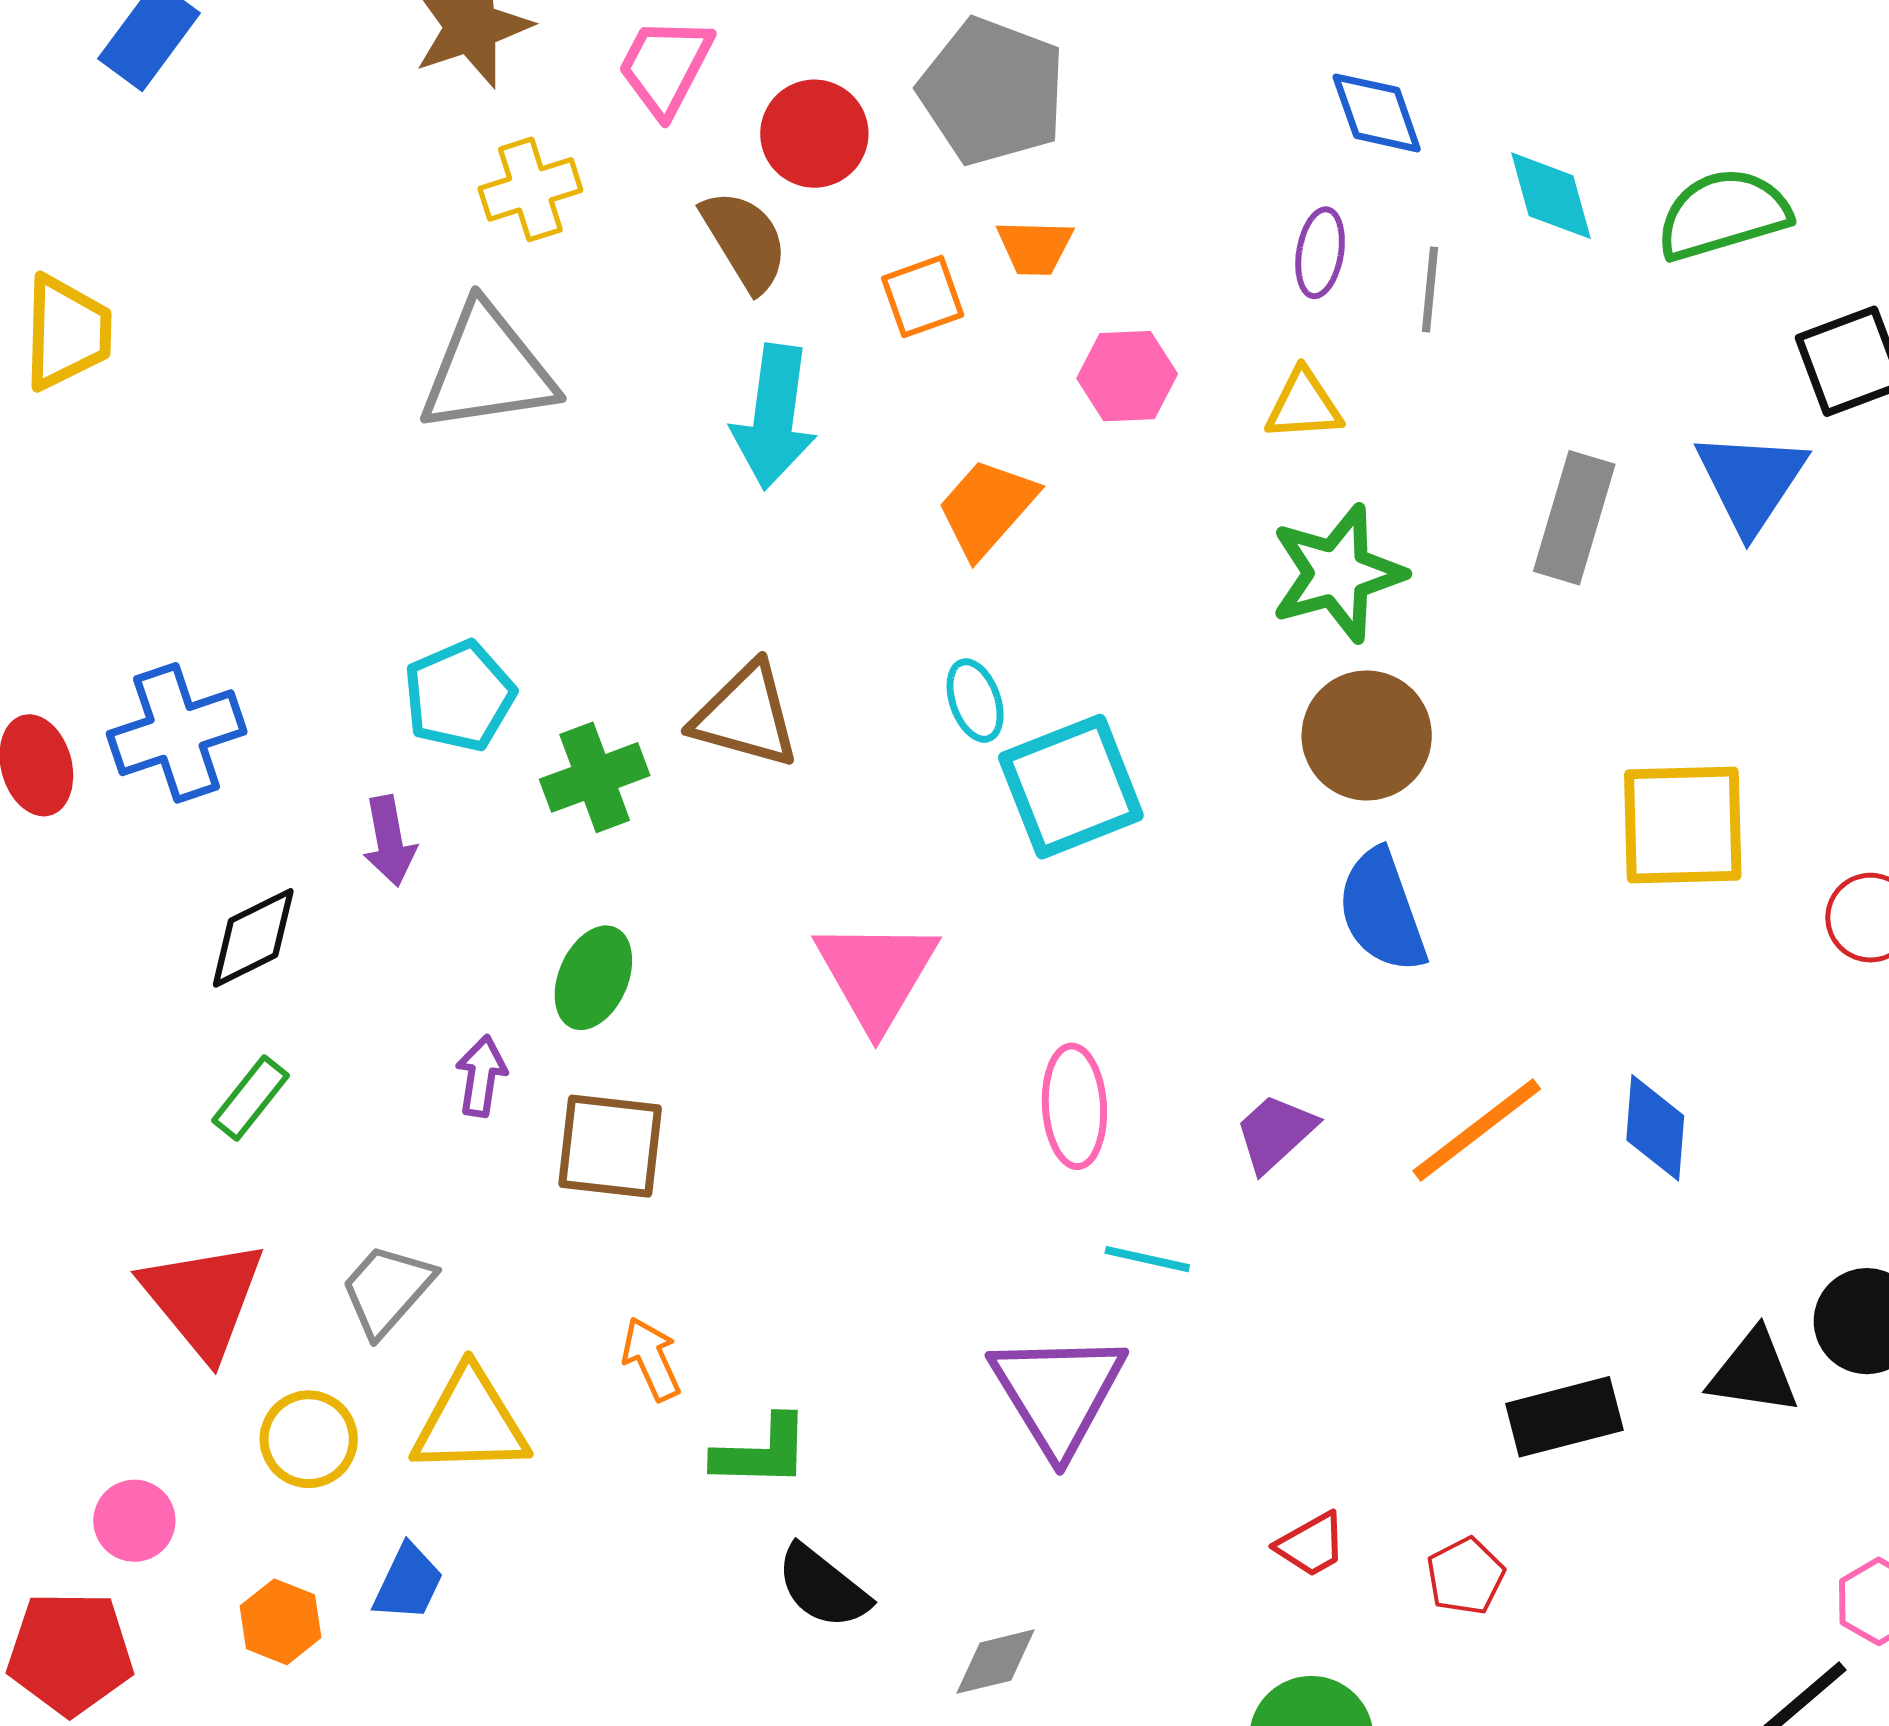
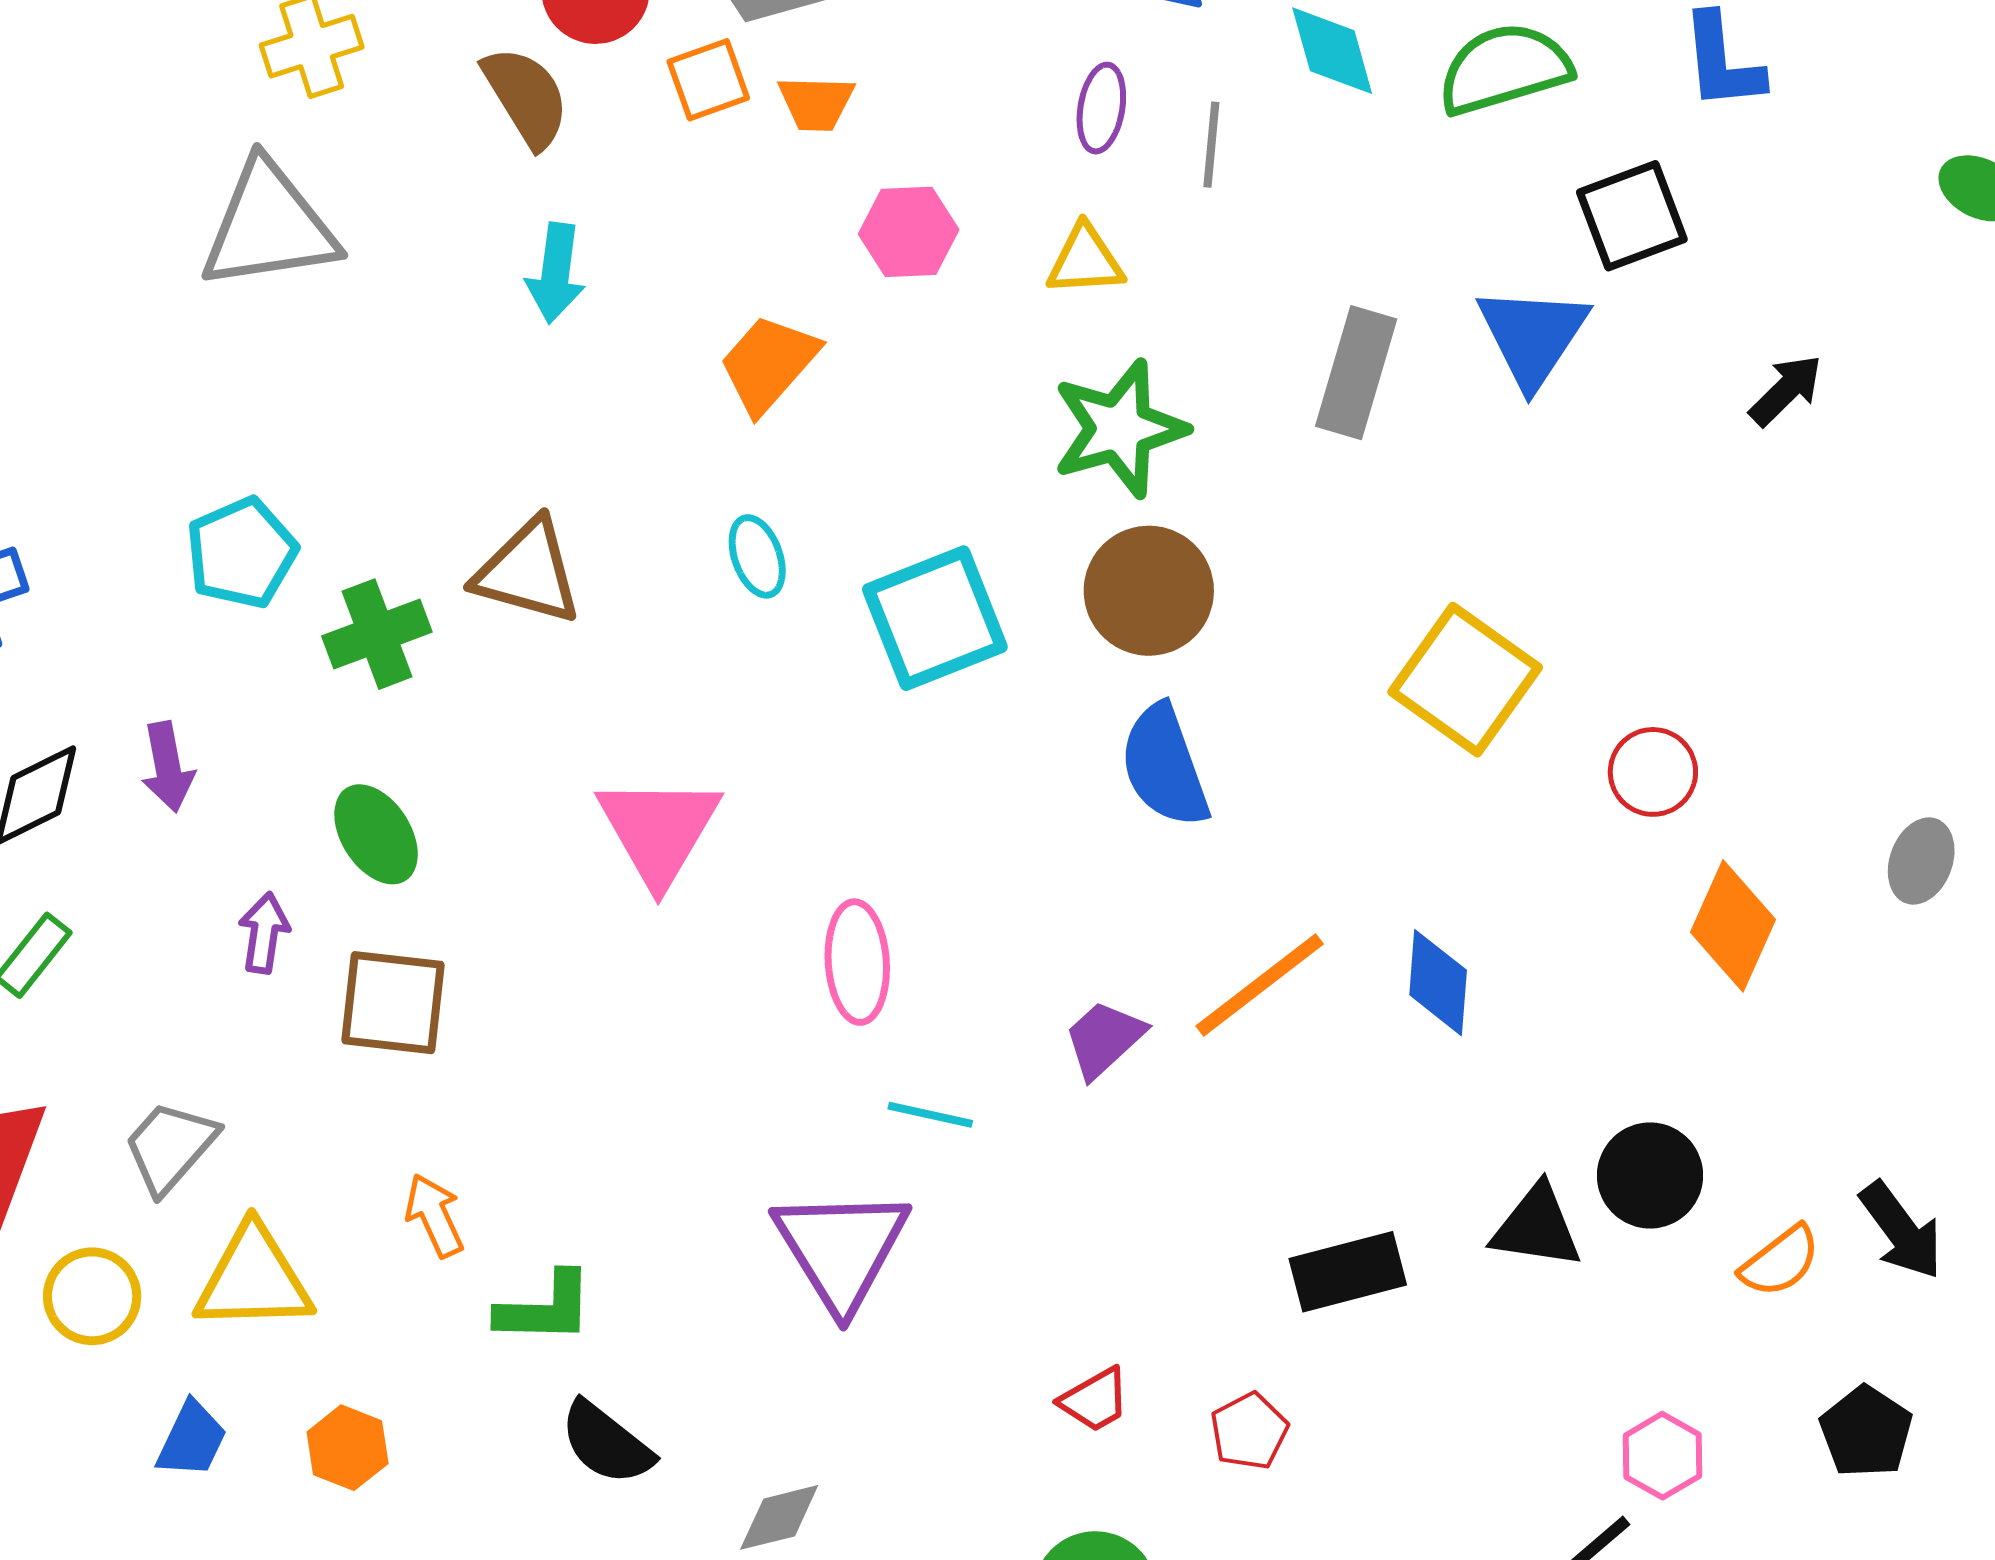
orange square: (923, 297) -> (708, 80), moved
cyan arrow: (774, 417) -> (556, 273), size x0.7
cyan square: (1071, 787) -> (935, 618), moved
yellow square: (1683, 825) -> (1465, 680), turned 37
purple arrow: (389, 841) -> (168, 767), moved
green ellipse: (593, 978) -> (376, 834), turned -56
purple trapezoid: (1275, 1133) -> (1104, 1039), moved
orange hexagon: (281, 1622) -> (348, 1448), moved

